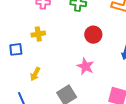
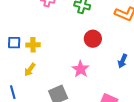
yellow cross: (38, 34) -> (33, 45), moved

